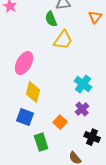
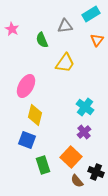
green semicircle: (51, 19) -> (42, 40), moved
orange square: (60, 122) -> (71, 157), moved, size x1.5
black cross: (92, 137) -> (96, 172), moved

